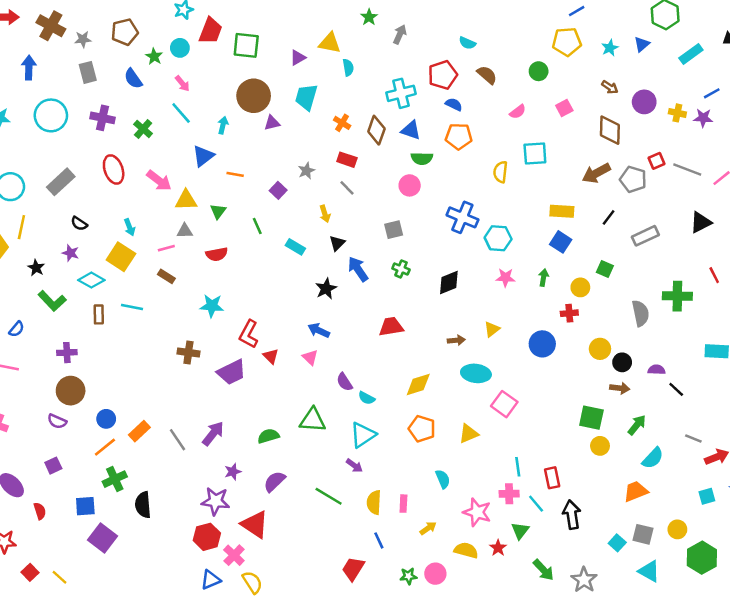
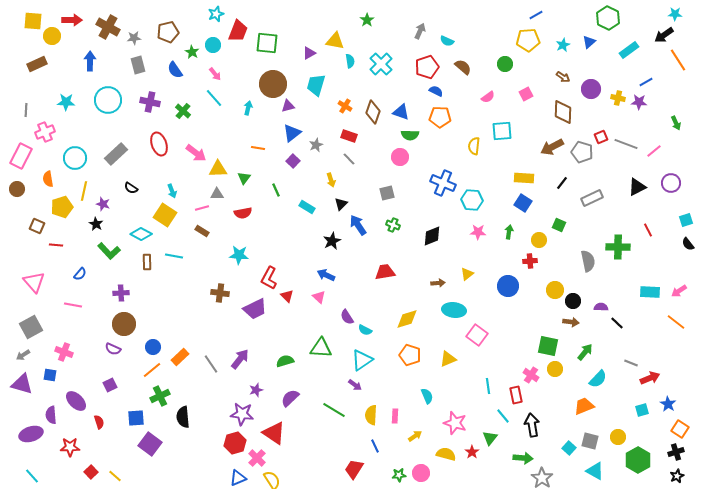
gray arrow: (400, 34) -> (420, 31), moved
cyan cross: (401, 93) -> (381, 64), moved, turned -30
blue triangle: (203, 156) -> (292, 133), moved
purple star: (71, 253) -> (103, 204), moved
pink cross: (509, 494) -> (531, 375), moved, turned 35
green arrow: (543, 570) -> (523, 458), moved, turned -42

